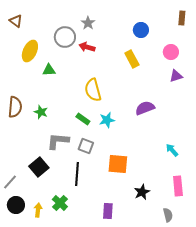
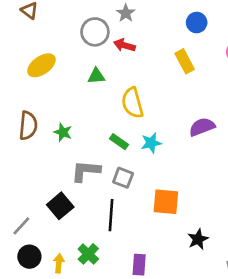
yellow ellipse: (30, 51) -> (41, 65), moved, turned 30
green triangle: (49, 70) -> (96, 76), moved
purple rectangle: (108, 211) -> (139, 265), moved

